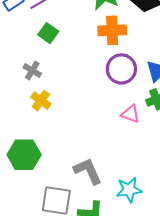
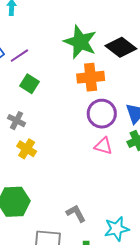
pink triangle: (131, 114) -> (103, 146), moved
gray L-shape: (88, 171) -> (76, 213), size x0.7

